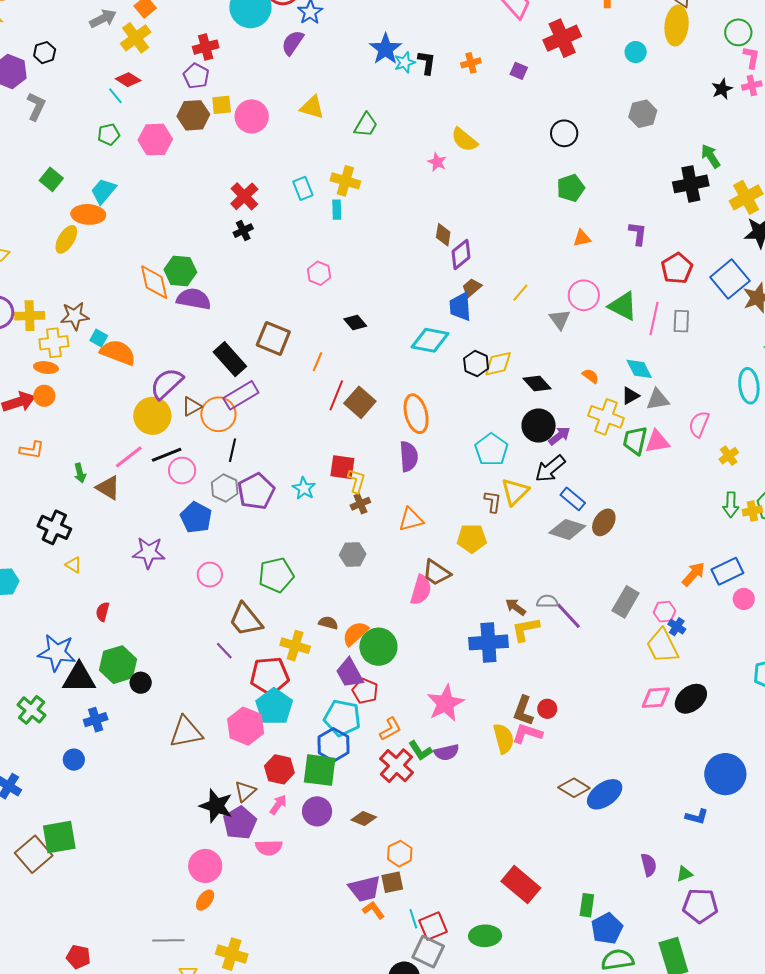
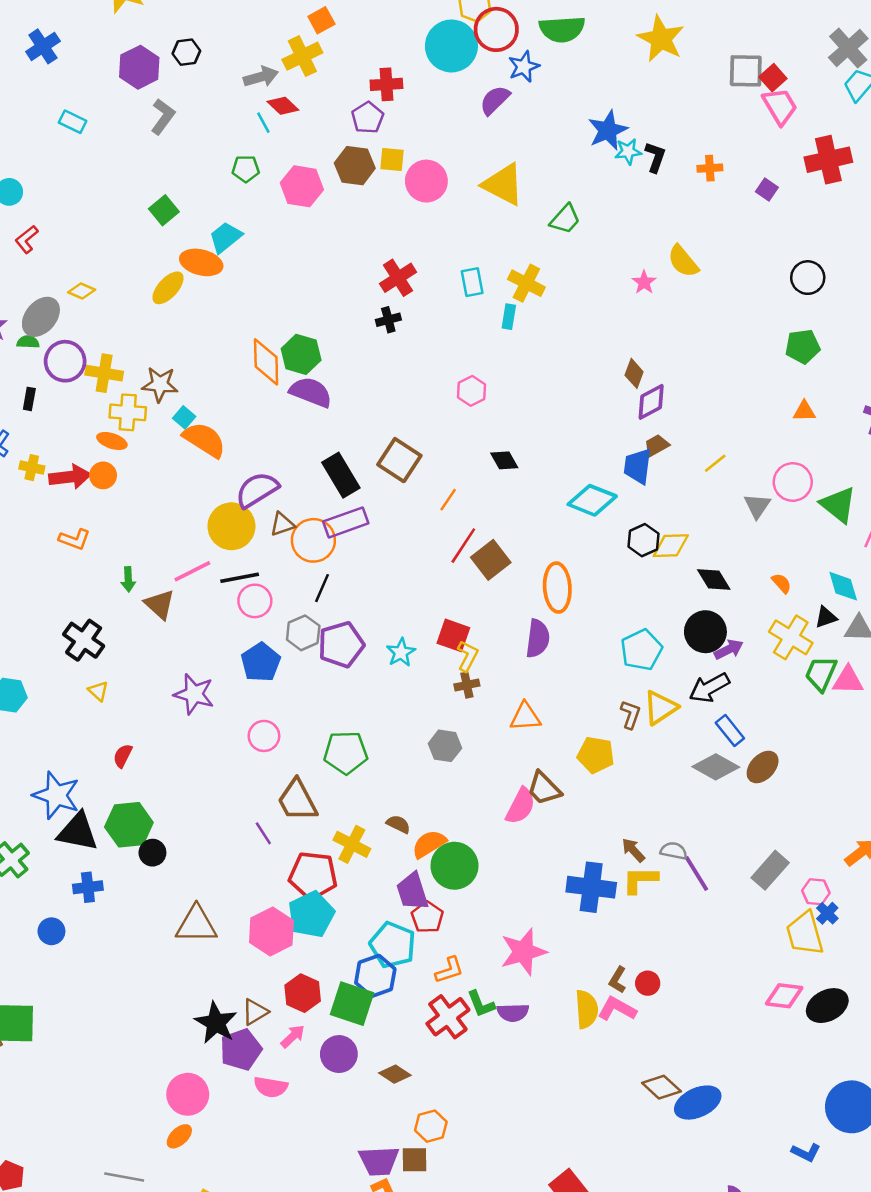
gray arrow: (103, 19) -> (261, 77), moved
yellow triangle: (312, 107) -> (503, 184), size x1.4
brown L-shape: (523, 711) -> (618, 980), size x0.7

